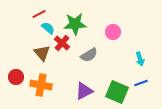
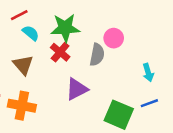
red cross: (62, 43) -> (60, 52), moved
gray semicircle: (89, 55) -> (97, 55), moved, turned -48
purple triangle: (84, 91) -> (77, 89), moved

